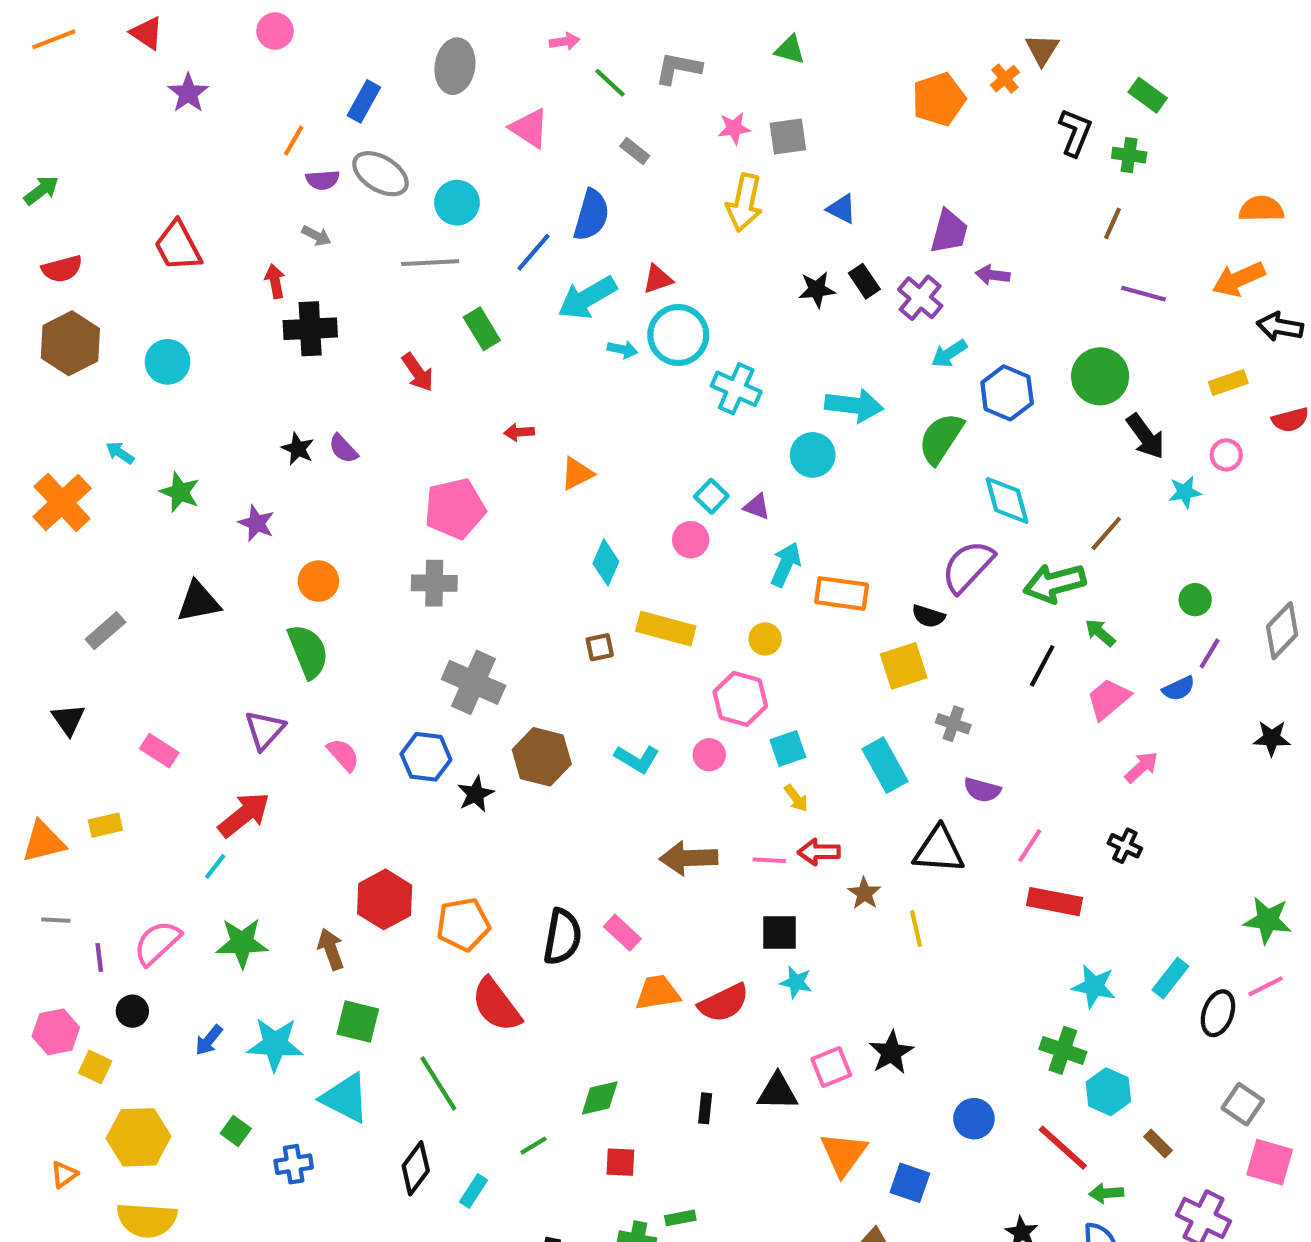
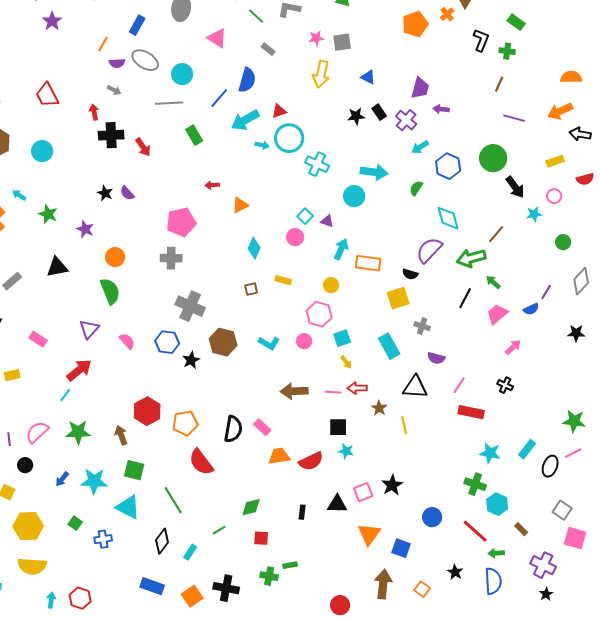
red arrow: (418, 372) -> (143, 147), moved
green semicircle: (941, 438) -> (416, 188), size x0.6
green circle: (1195, 600) -> (563, 242), moved
yellow rectangle: (666, 629) -> (283, 280), size x0.6

